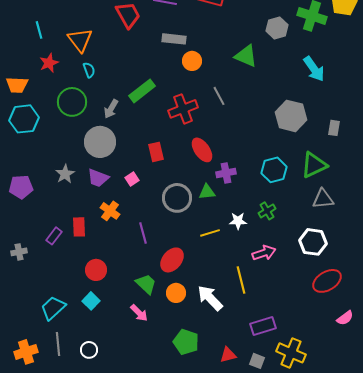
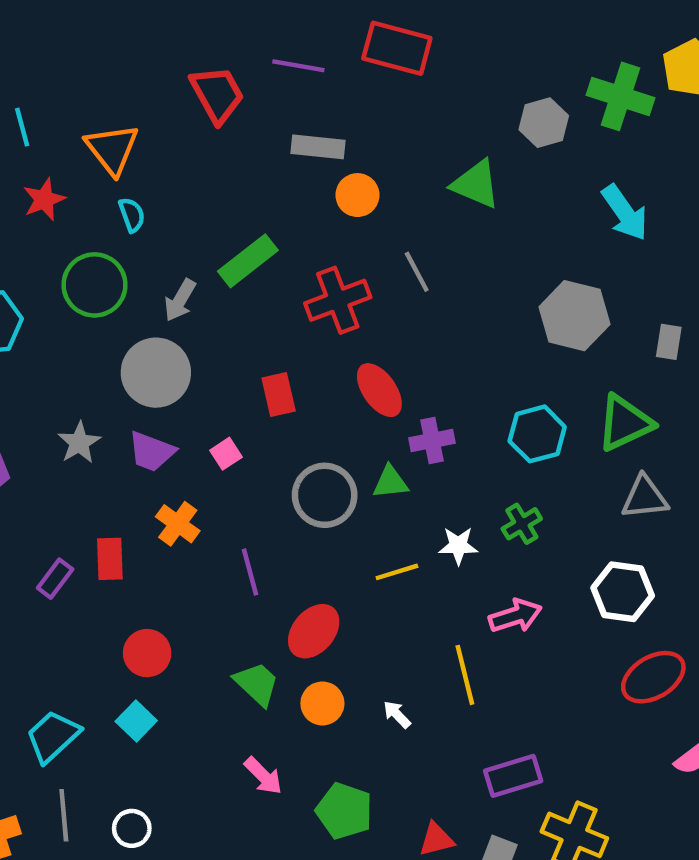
white arrow: (210, 298) -> (397, 714), size x0.5
pink arrow: (139, 313) -> (263, 776), moved

